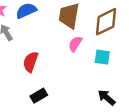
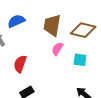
brown diamond: (106, 22) -> (83, 30), turned 40

